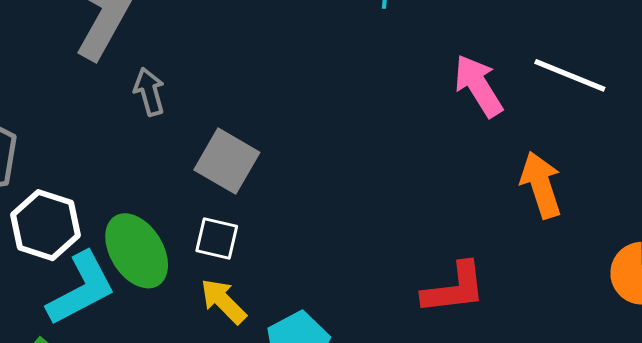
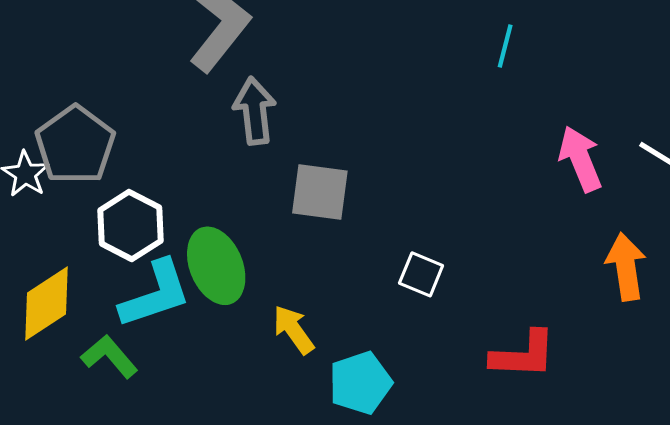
gray arrow: (149, 92) -> (255, 111), size x1.4
gray square: (227, 161) -> (320, 192), turned -32
white square: (217, 239) -> (421, 274), moved

